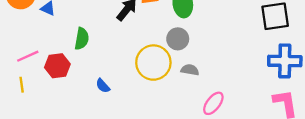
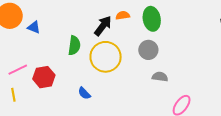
green semicircle: (82, 39) -> (74, 45), moved
yellow circle: (153, 63) -> (106, 57), moved

